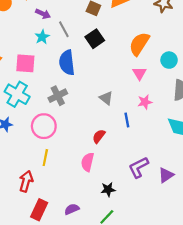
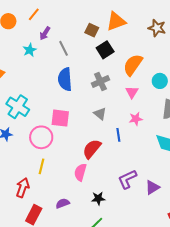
purple arrow: (43, 14) -> (45, 33), turned 96
cyan star: (42, 37) -> (30, 50), moved
black square: (95, 39) -> (105, 50), moved
pink square: (25, 63) -> (60, 118), moved
gray cross: (58, 96) -> (100, 81), moved
red semicircle: (99, 136) -> (92, 149), size x1.5
purple semicircle: (72, 209) -> (63, 203), moved

